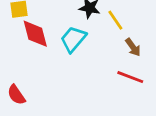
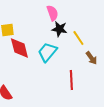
red line: (130, 77) -> (71, 80), moved, turned 66

